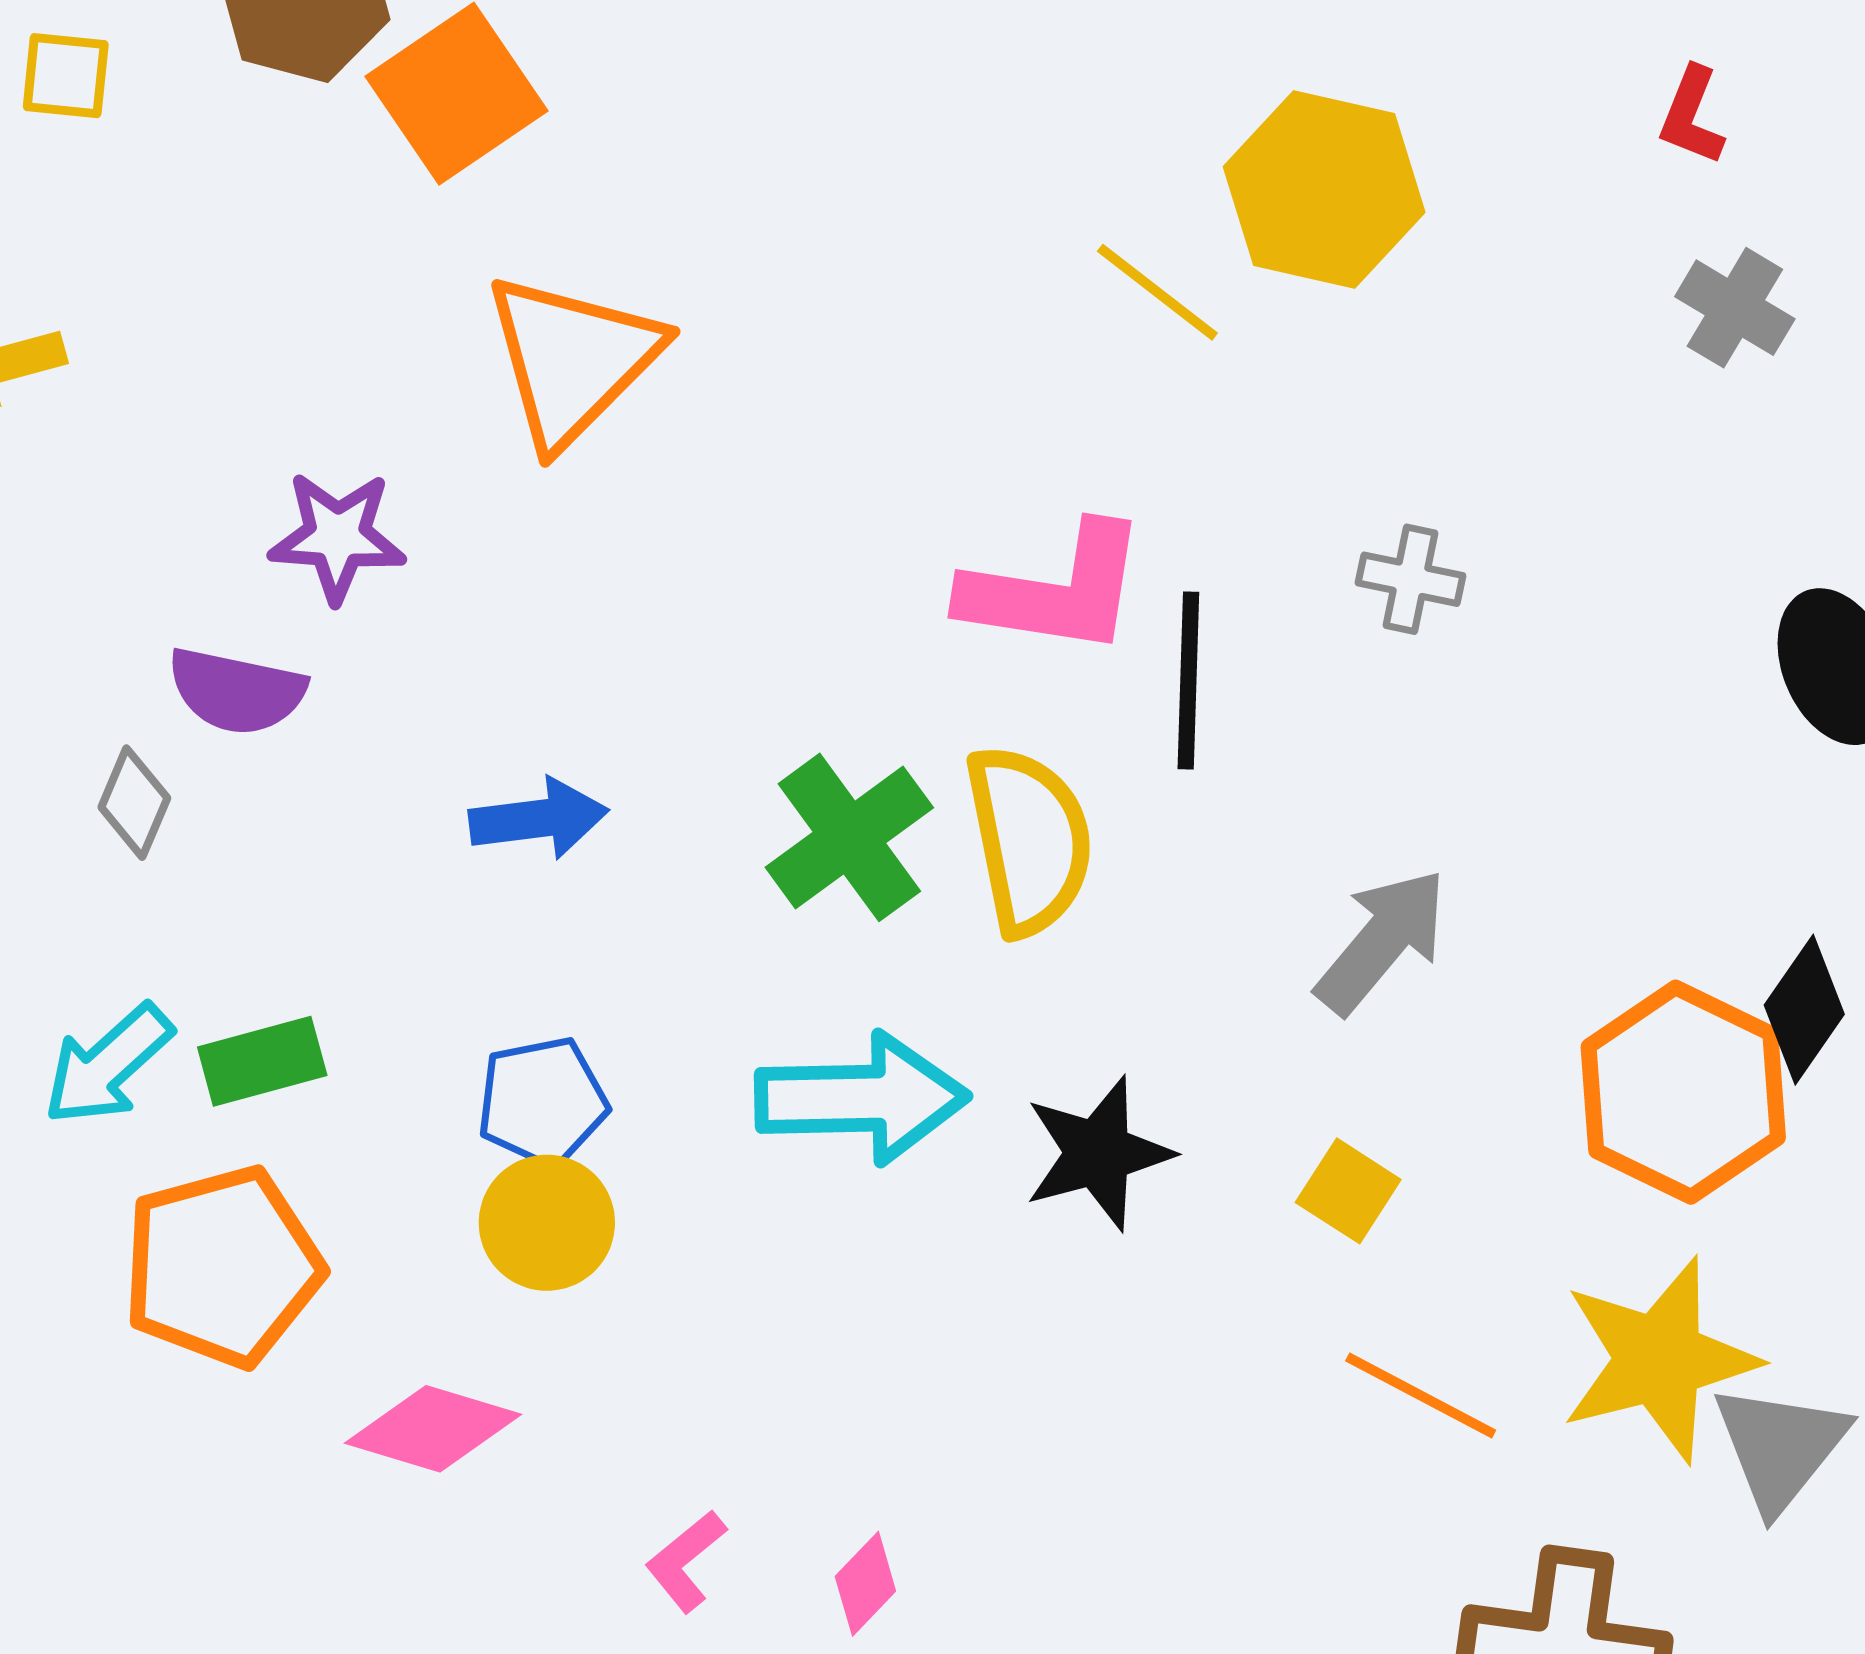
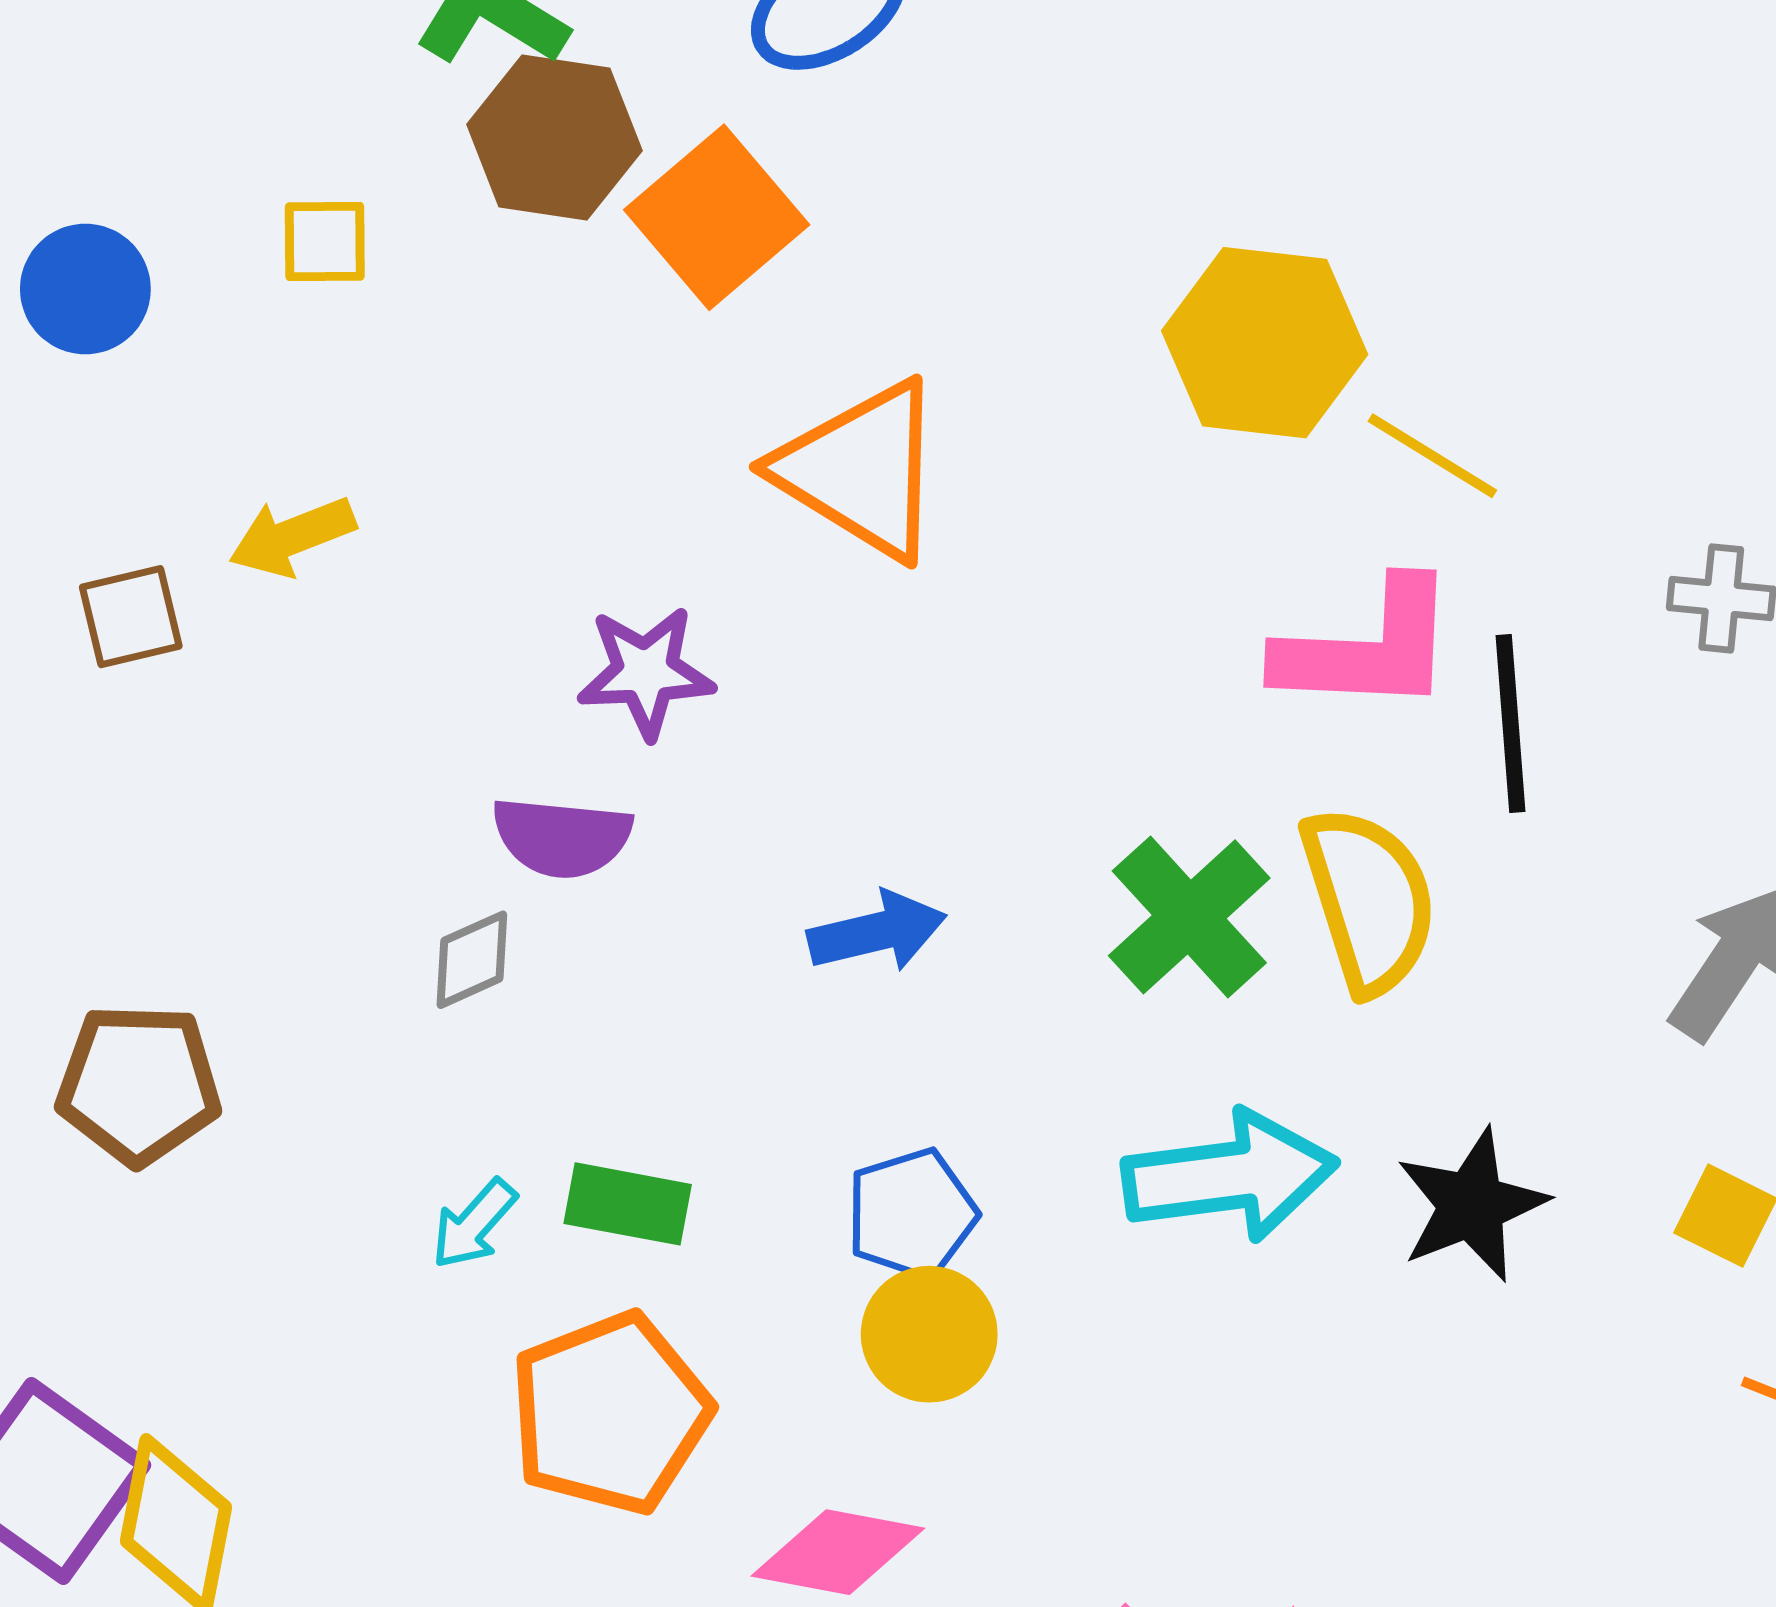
yellow hexagon: (1324, 189) -> (1265, 343), moved
yellow line: (1157, 292) -> (1432, 456), moved
orange triangle: (572, 359) -> (861, 470), turned -37
gray diamond: (134, 803) -> (472, 960), turned 49
green rectangle: (262, 1061) -> (628, 1204), turned 32
cyan arrow: (108, 1065) -> (474, 1224), size x0.7

